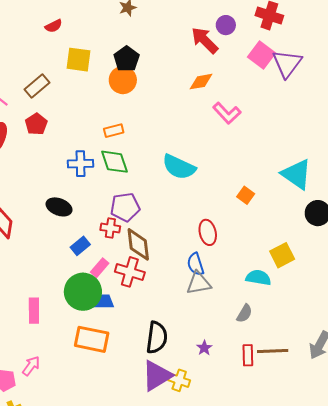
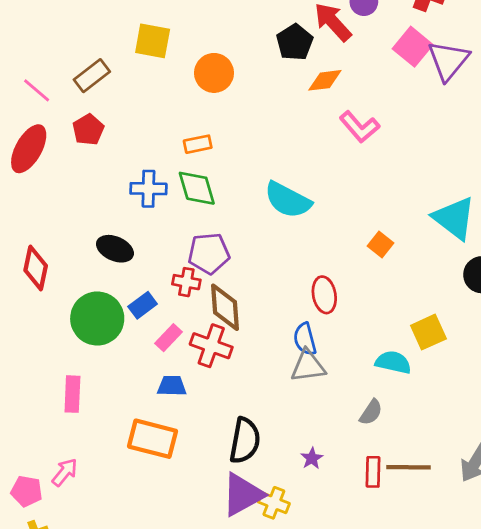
black pentagon: (127, 59) -> (295, 42), moved
green circle: (83, 292) -> (97, 319), moved

